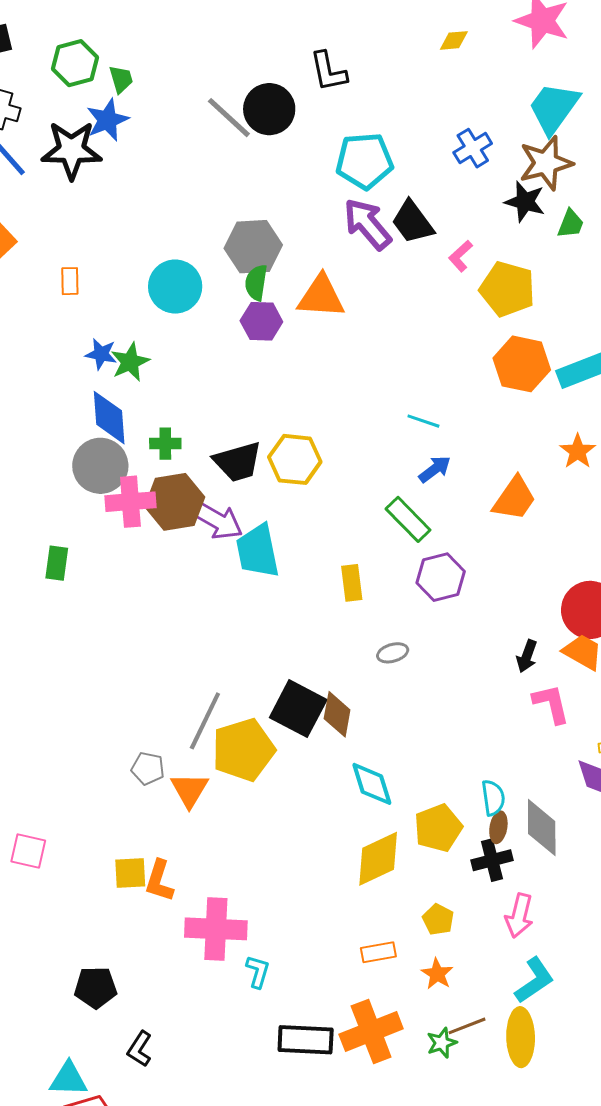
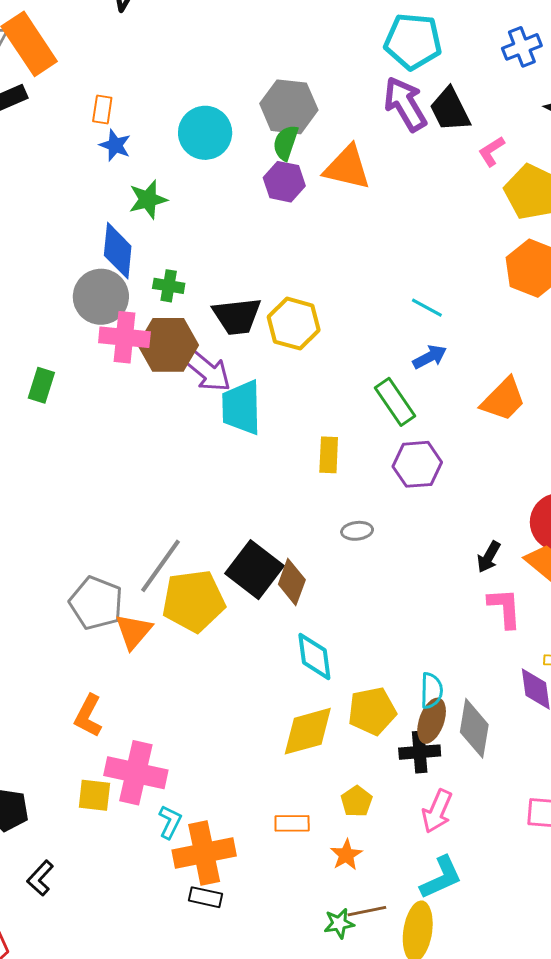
blue star: (101, 354) -> (115, 145), moved
gray pentagon: (148, 768) -> (96, 603), size x1.6
brown ellipse: (498, 827) -> (432, 721), size x1.4
yellow square: (130, 873) -> (94, 795), moved
orange cross: (371, 1032) -> (204, 853), moved
black rectangle: (306, 1040) -> (205, 897), size x0.6

